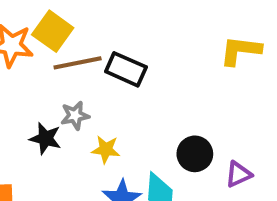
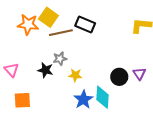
black rectangle: (126, 69) -> (85, 25), moved
purple triangle: (238, 174) -> (139, 74), moved, turned -40

